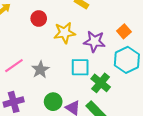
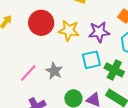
red circle: (39, 18) -> (41, 23), size x1.6
yellow star: (65, 33) -> (69, 31), turned 30

